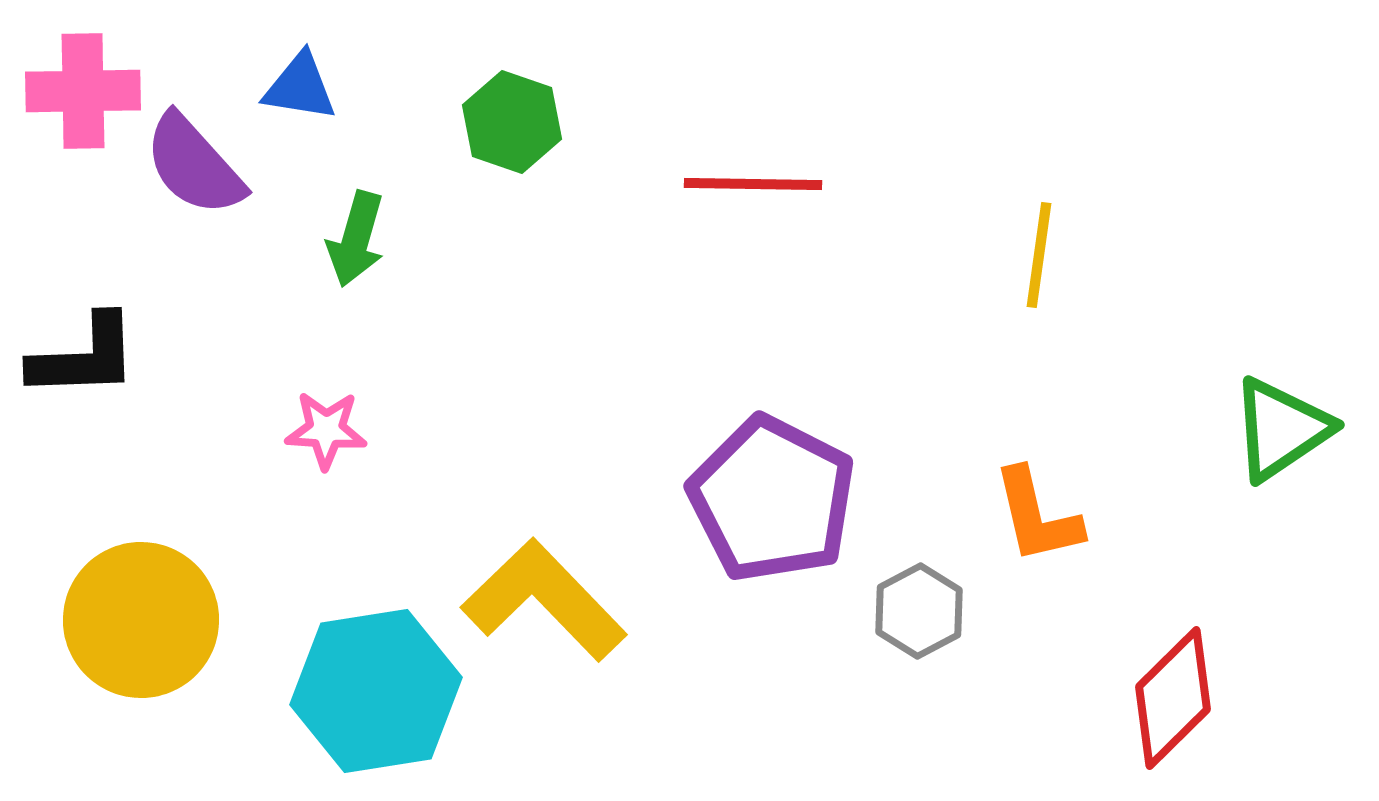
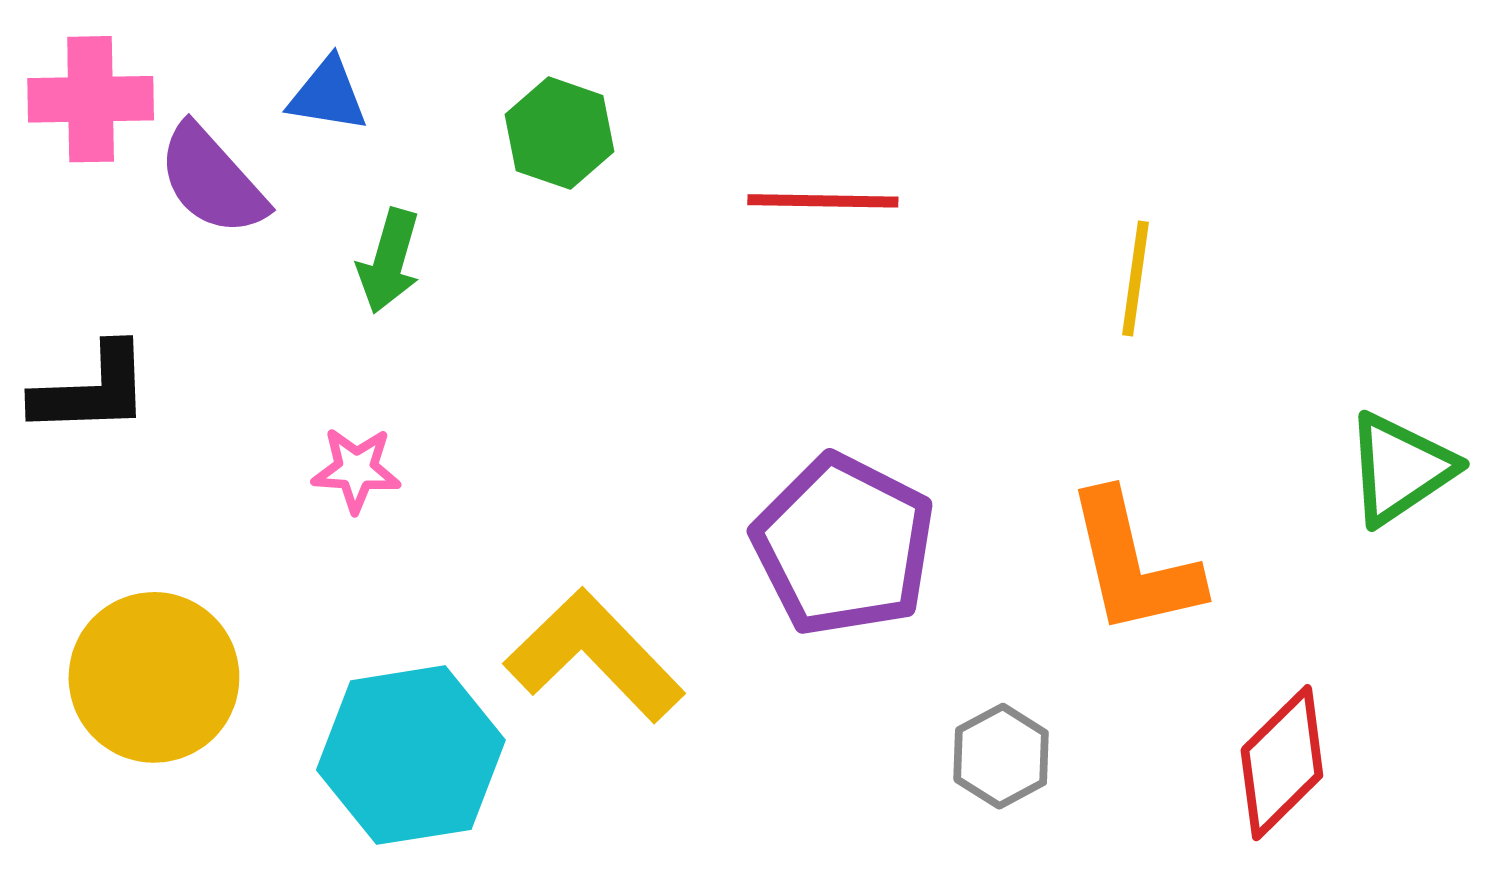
orange L-shape: (1037, 516) -> (1133, 564), size x1.4
gray hexagon: (919, 611) -> (1001, 756), moved

